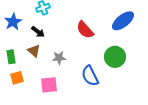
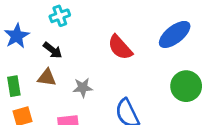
brown triangle: (34, 51) -> (47, 78), turned -32
green circle: (115, 57) -> (186, 86), moved

